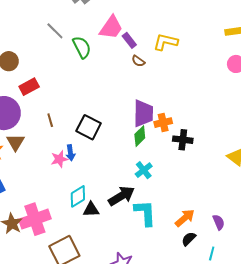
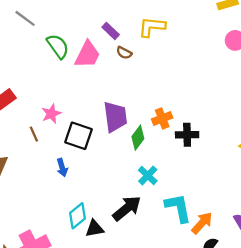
pink trapezoid: (111, 27) -> (87, 55), moved
gray line: (55, 31) -> (25, 18), moved
purple trapezoid: (143, 113) -> (115, 117), moved
pink star: (59, 159) -> (51, 114), moved
cyan L-shape: (145, 213) -> (178, 208), moved

